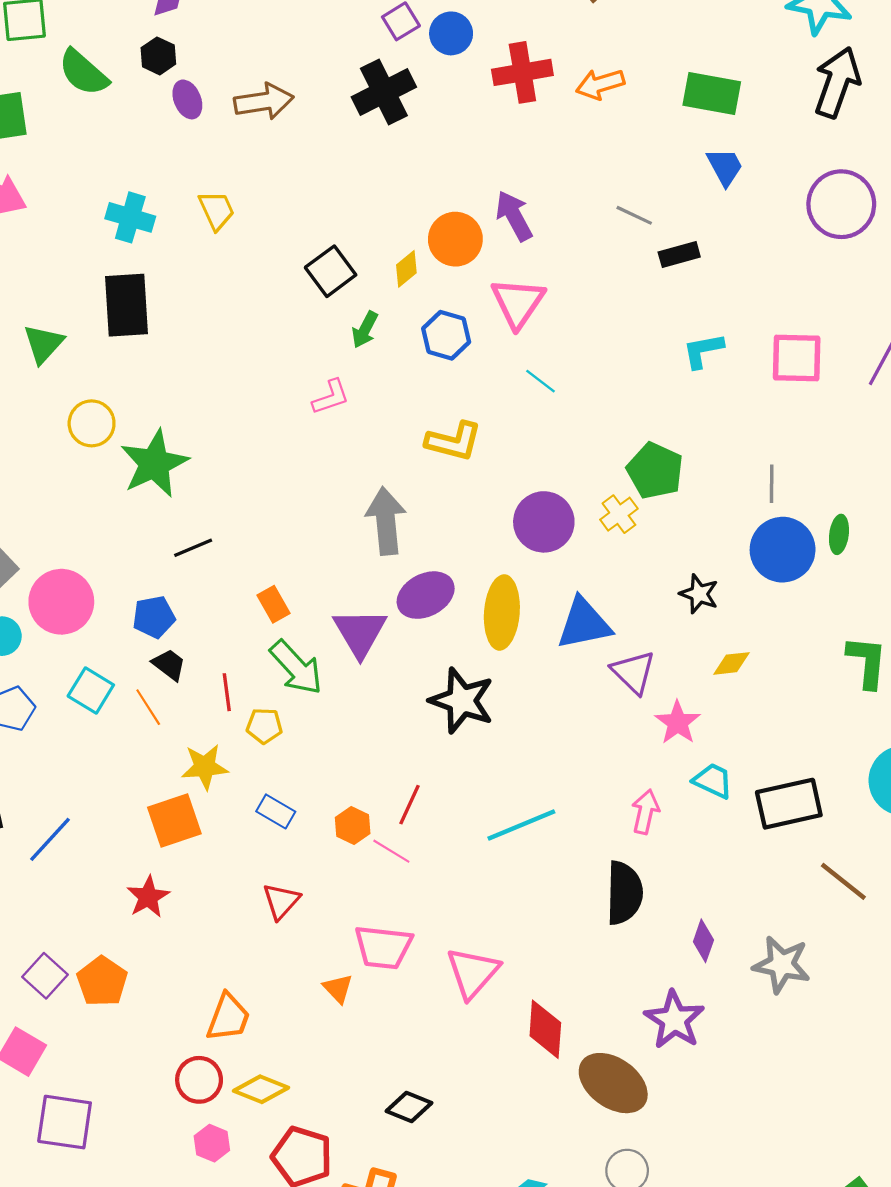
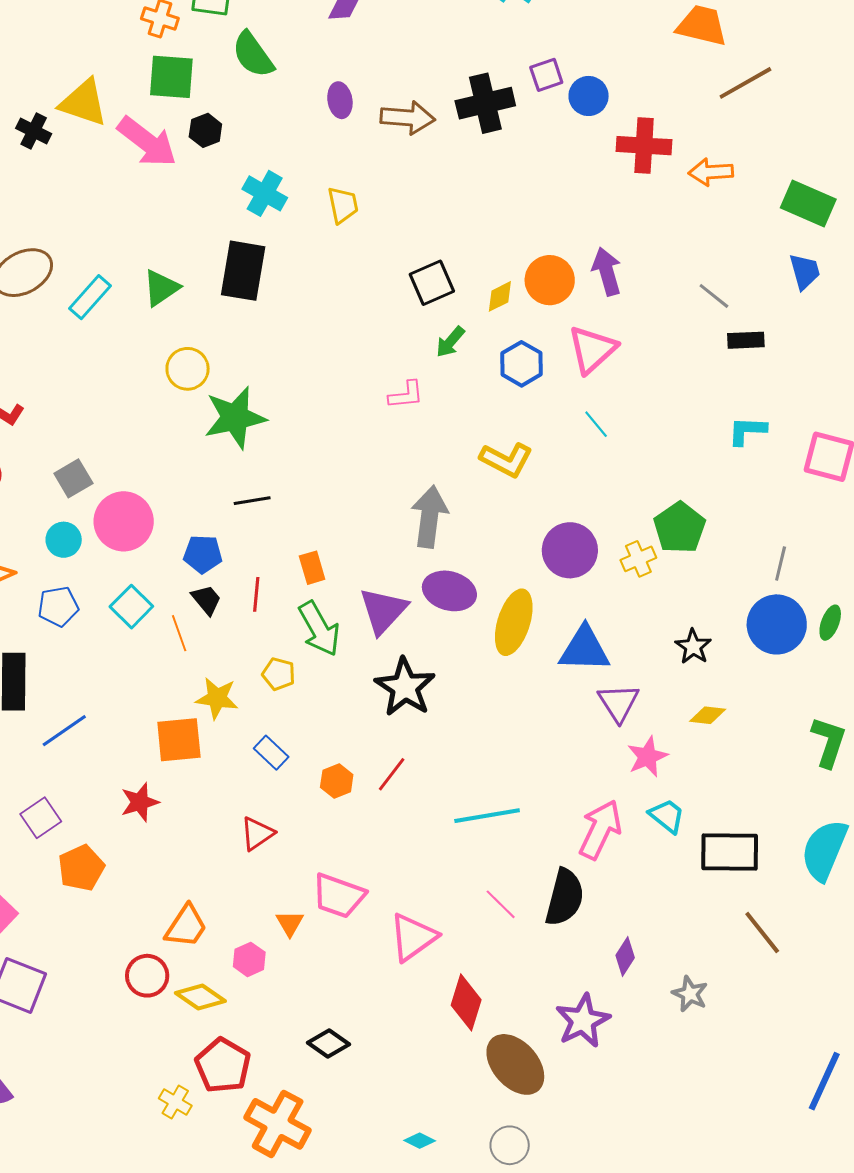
black hexagon: (158, 56) -> (205, 130), moved
black cross: (384, 92) -> (485, 103), moved
purple ellipse: (426, 595) -> (449, 591), turned 30
red line: (227, 692) -> (256, 594), moved
black star: (462, 701) -> (405, 687), moved
pink arrow: (645, 812) -> (600, 829), size x1.5
pink line: (391, 851) -> (501, 904), moved
gray star: (782, 965) -> (690, 994), size x0.7
purple square: (45, 976) -> (41, 818), moved
pink hexagon: (212, 1143) -> (249, 959), moved

